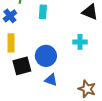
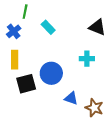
cyan rectangle: (43, 12) -> (48, 27), turned -48
blue triangle: (51, 80) -> (71, 98), moved

